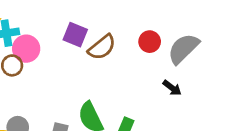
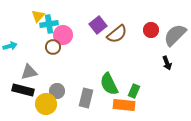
purple square: (75, 35) -> (98, 25), turned 30
black arrow: (172, 88) -> (167, 63), turned 32

